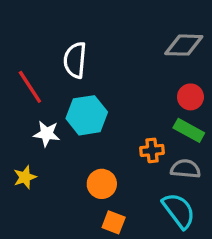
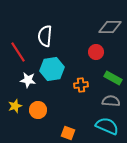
red circle: (190, 97) -> (96, 52), moved
orange cross: (152, 150) -> (81, 85), moved
orange circle: (102, 184) -> (38, 110), moved
cyan semicircle: (179, 211) -> (107, 126), turned -30

